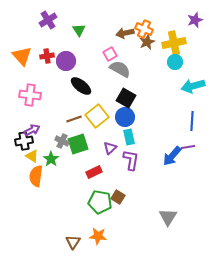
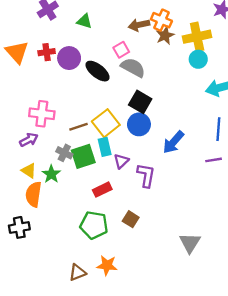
green triangle: (79, 30) -> (84, 21), turned -40
black ellipse: (81, 86) -> (98, 71), moved
pink cross: (30, 95) -> (42, 114), moved
cyan rectangle: (129, 137) -> (105, 147), moved
black cross: (24, 141) -> (19, 227), moved
blue arrow: (172, 156) -> (173, 142), moved
green pentagon: (100, 202) -> (94, 225), moved
brown triangle: (73, 242) -> (77, 272), turned 35

